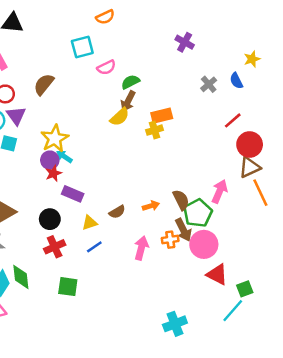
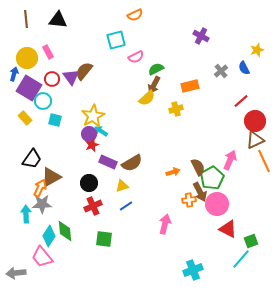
purple triangle: (16, 116) -> (71, 77), moved
orange rectangle: (162, 116) -> (190, 86), moved
brown semicircle: (117, 212) -> (132, 163), moved, size x1.5
pink arrow: (141, 248) -> (165, 224), moved

